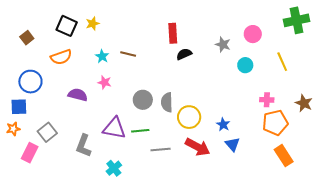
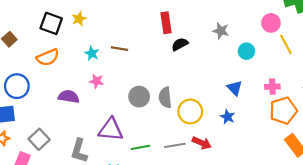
pink circle: (253, 34) -> (271, 23), moved
green line: (140, 131) -> (140, 147), moved
blue triangle: (232, 144) -> (235, 88), moved
red arrow: (198, 147) -> (202, 143), size x0.7
gray line: (161, 149) -> (175, 145), moved

